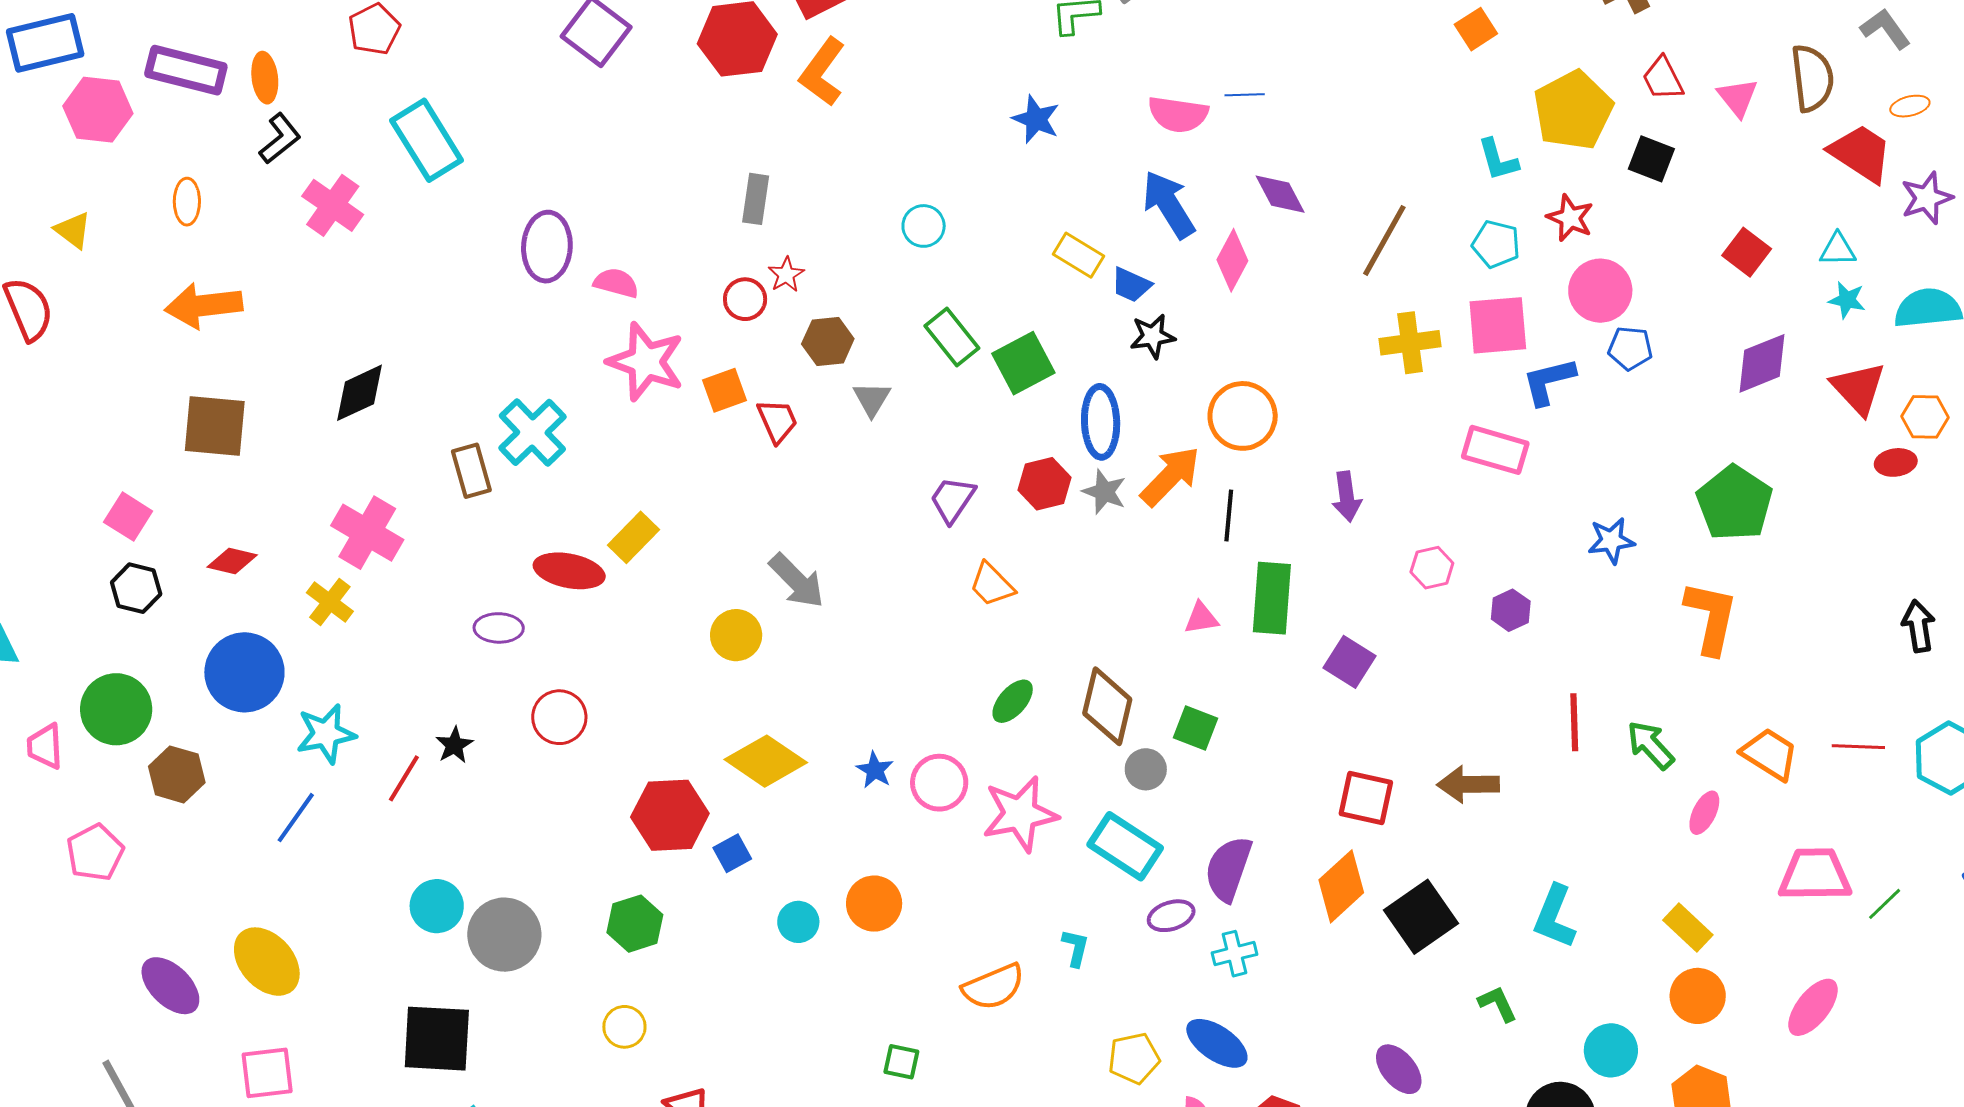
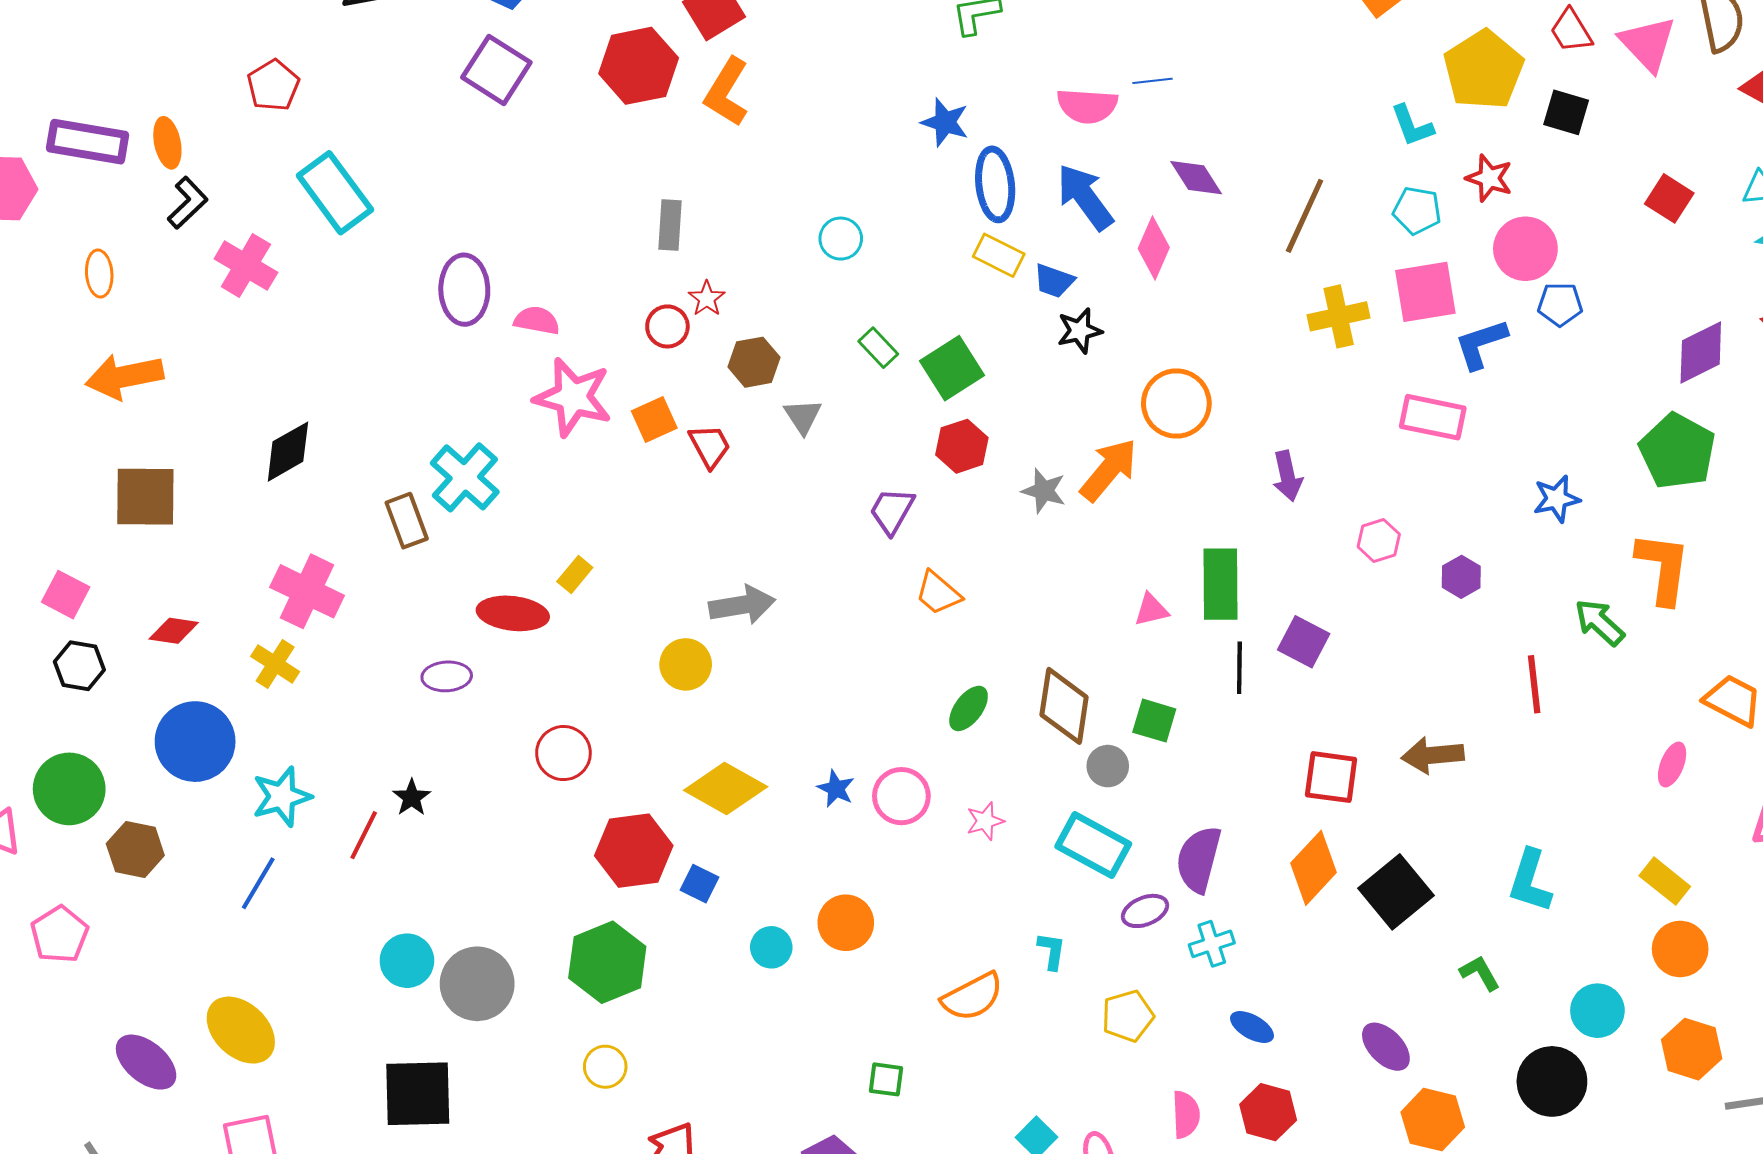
pink triangle: (1738, 97) -> (1648, 44), size x1.4
green rectangle: (952, 337) -> (878, 348), size x0.7
purple diamond: (1762, 363) -> (1701, 352), moved
blue ellipse: (1101, 422) -> (995, 184), moved
red hexagon: (1045, 484) -> (962, 446), moved
black line: (1229, 515) -> (1239, 668), moved
yellow rectangle: (634, 537) -> (575, 575), size x0.7
gray arrow: (797, 581) -> (742, 605), turned -50
red circle: (559, 717) -> (563, 753), moved
green arrow: (1650, 745) -> (1600, 622), moved
pink star: (1020, 814) -> (985, 821), size x0.5
blue square: (732, 853) -> (699, 884), turned -30
green hexagon: (635, 924) -> (607, 962), size x1.4
blue ellipse: (1217, 1043) -> (1252, 1027), moved, size x0.7
yellow pentagon: (1134, 1058) -> (1128, 1016), moved

